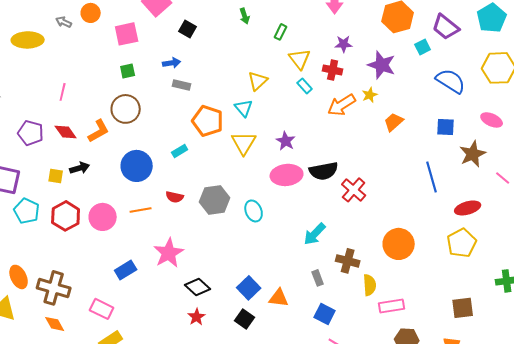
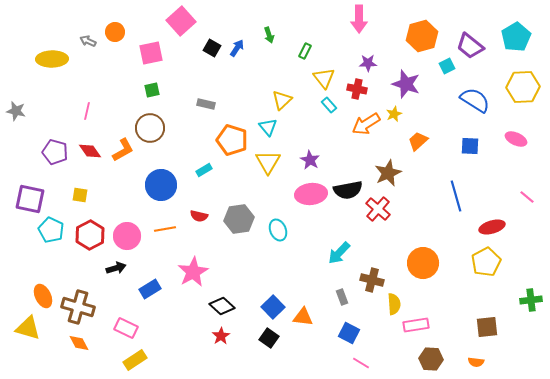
blue arrow: (172, 63) -> (237, 48), moved, turned -48
brown star: (473, 154) -> (388, 173), moved
black arrow: (80, 168) -> (116, 268), moved

